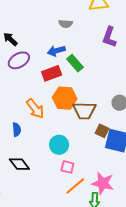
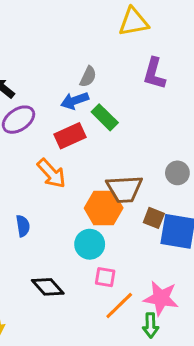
gray semicircle: (66, 24) -> (88, 77), moved, turned -64
orange hexagon: (65, 98) -> (104, 208), moved
orange arrow: (35, 109) -> (51, 173), moved
black diamond: (19, 164) -> (48, 287), moved

